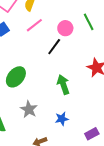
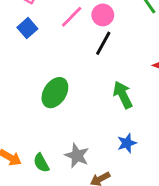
pink circle: (65, 28) -> (103, 15), moved
gray star: (29, 109) -> (77, 156), moved

